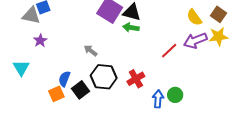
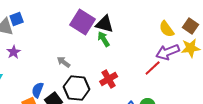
green arrow: (131, 27) -> (104, 39), turned 49
red line: (169, 51) -> (153, 68), moved
red cross: (136, 79) -> (109, 79), moved

